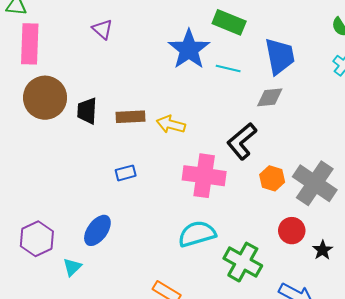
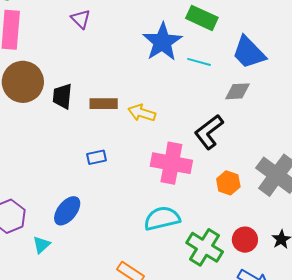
blue trapezoid: (280, 56) -> (249, 52), turned 144
orange hexagon: (272, 178) -> (228, 183), moved
red circle: (292, 231) -> (245, 240), moved

